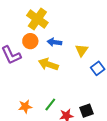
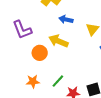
orange circle: (30, 41) -> (40, 53), moved

